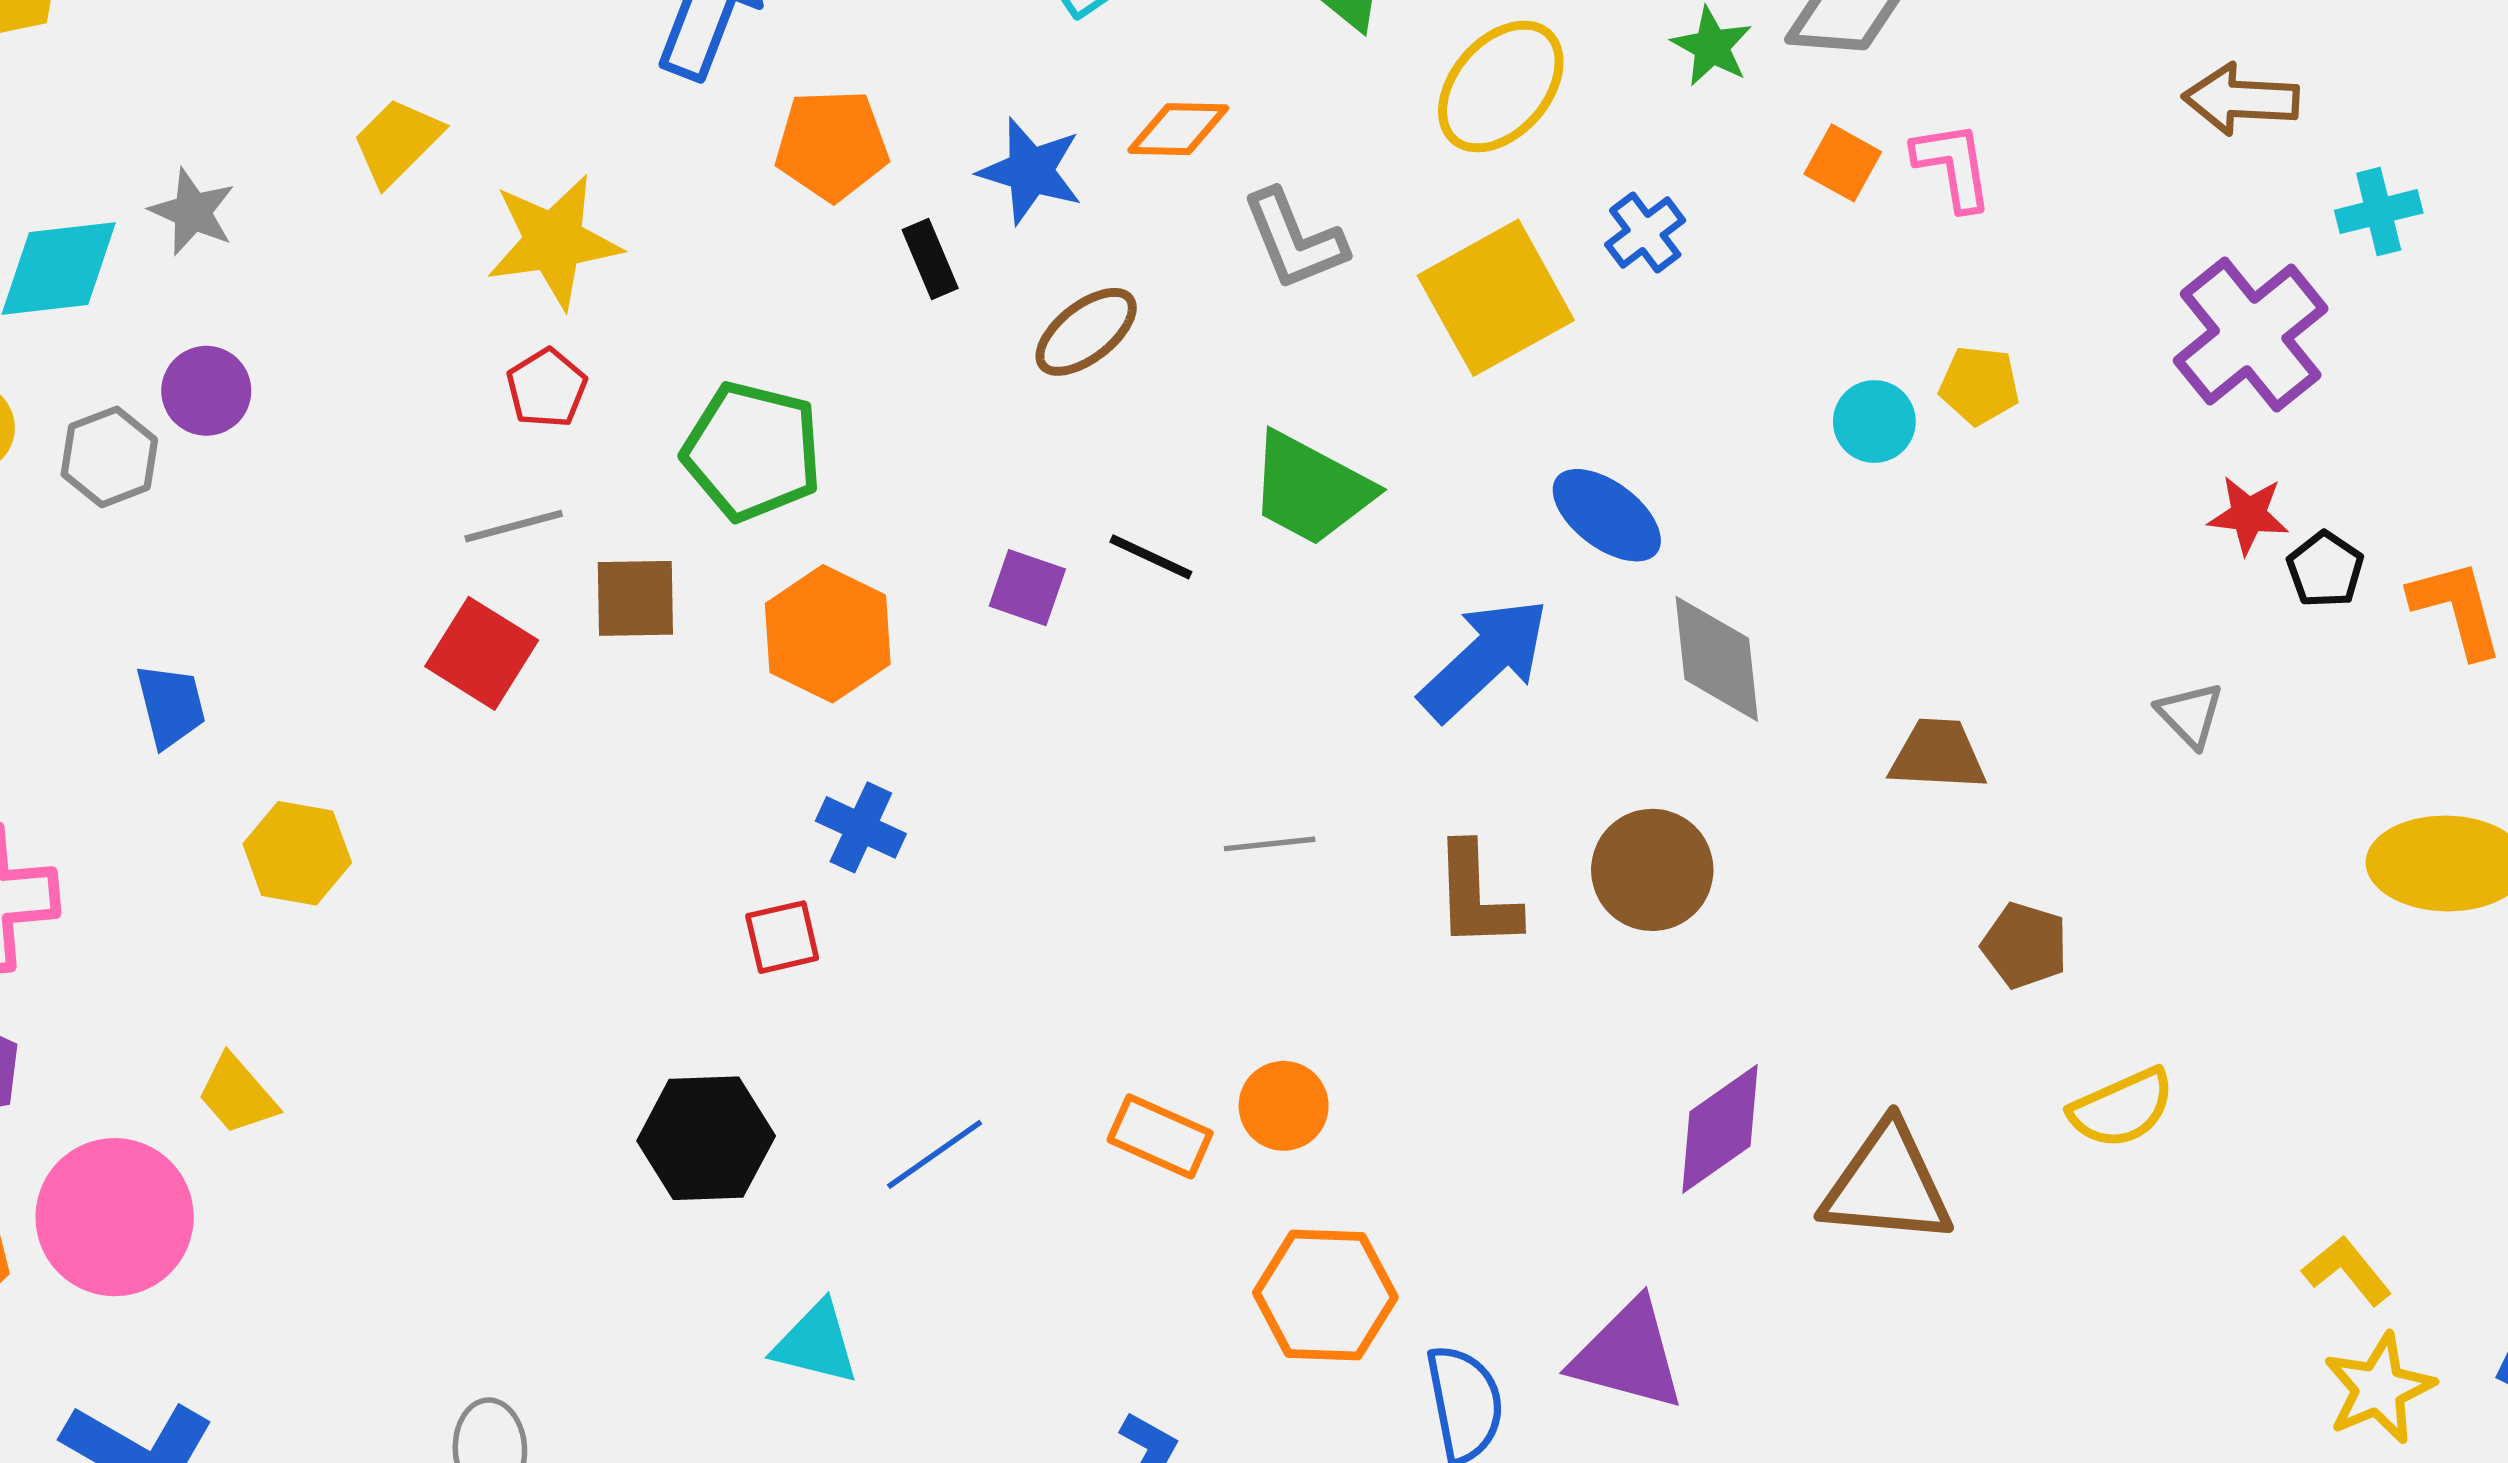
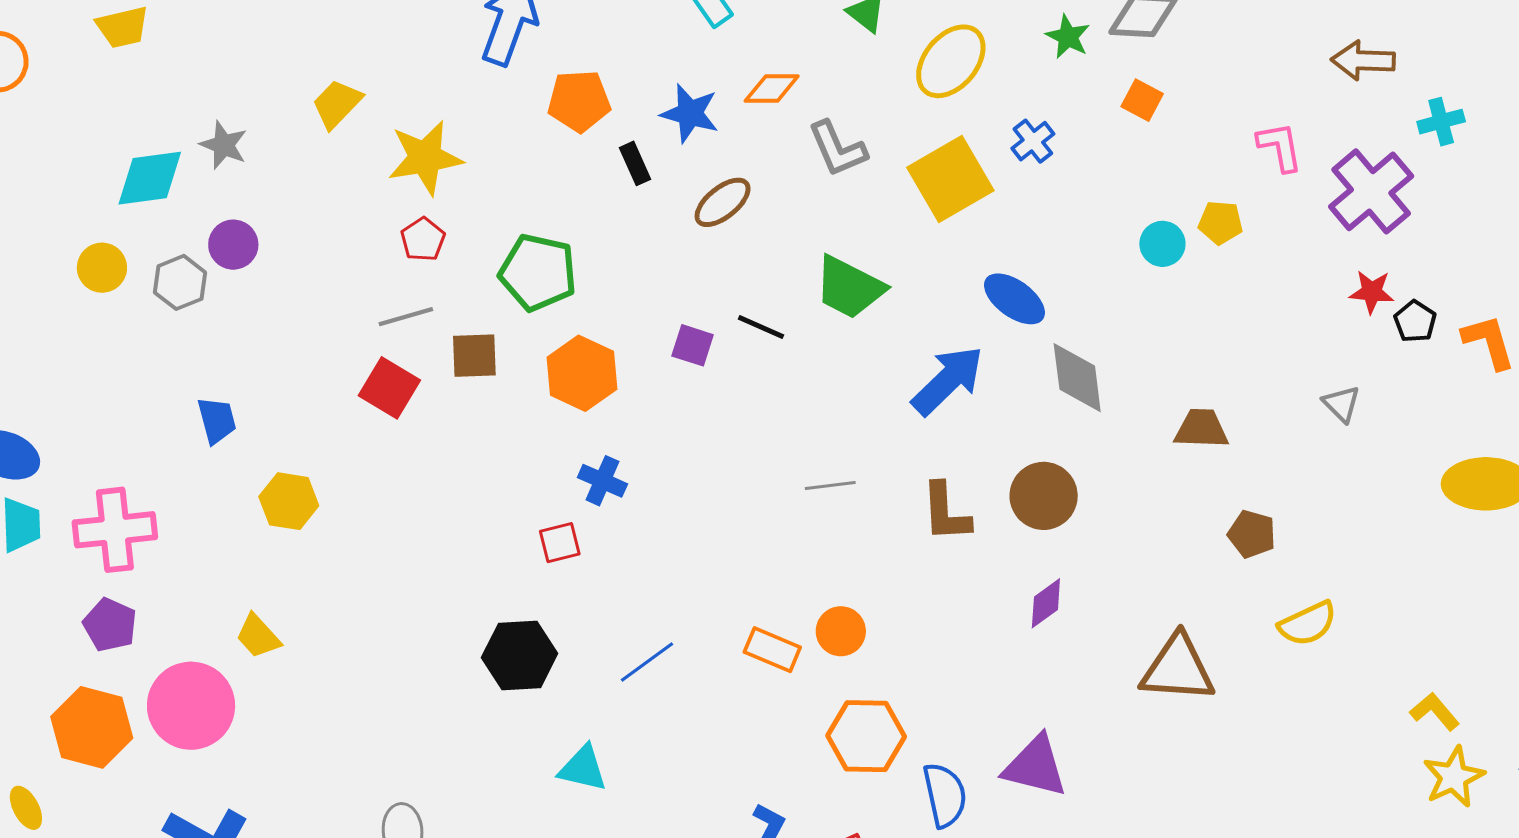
pink L-shape: (1953, 166) -> (1280, 147), moved
purple diamond: (1720, 1129) -> (1046, 603), moved, size x0.7

